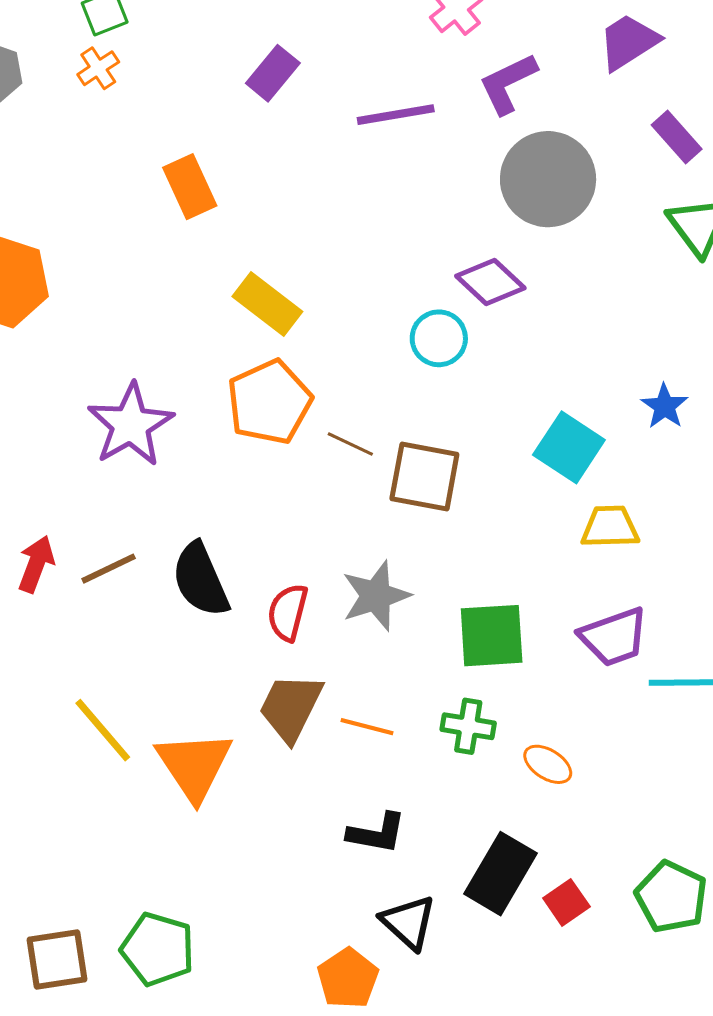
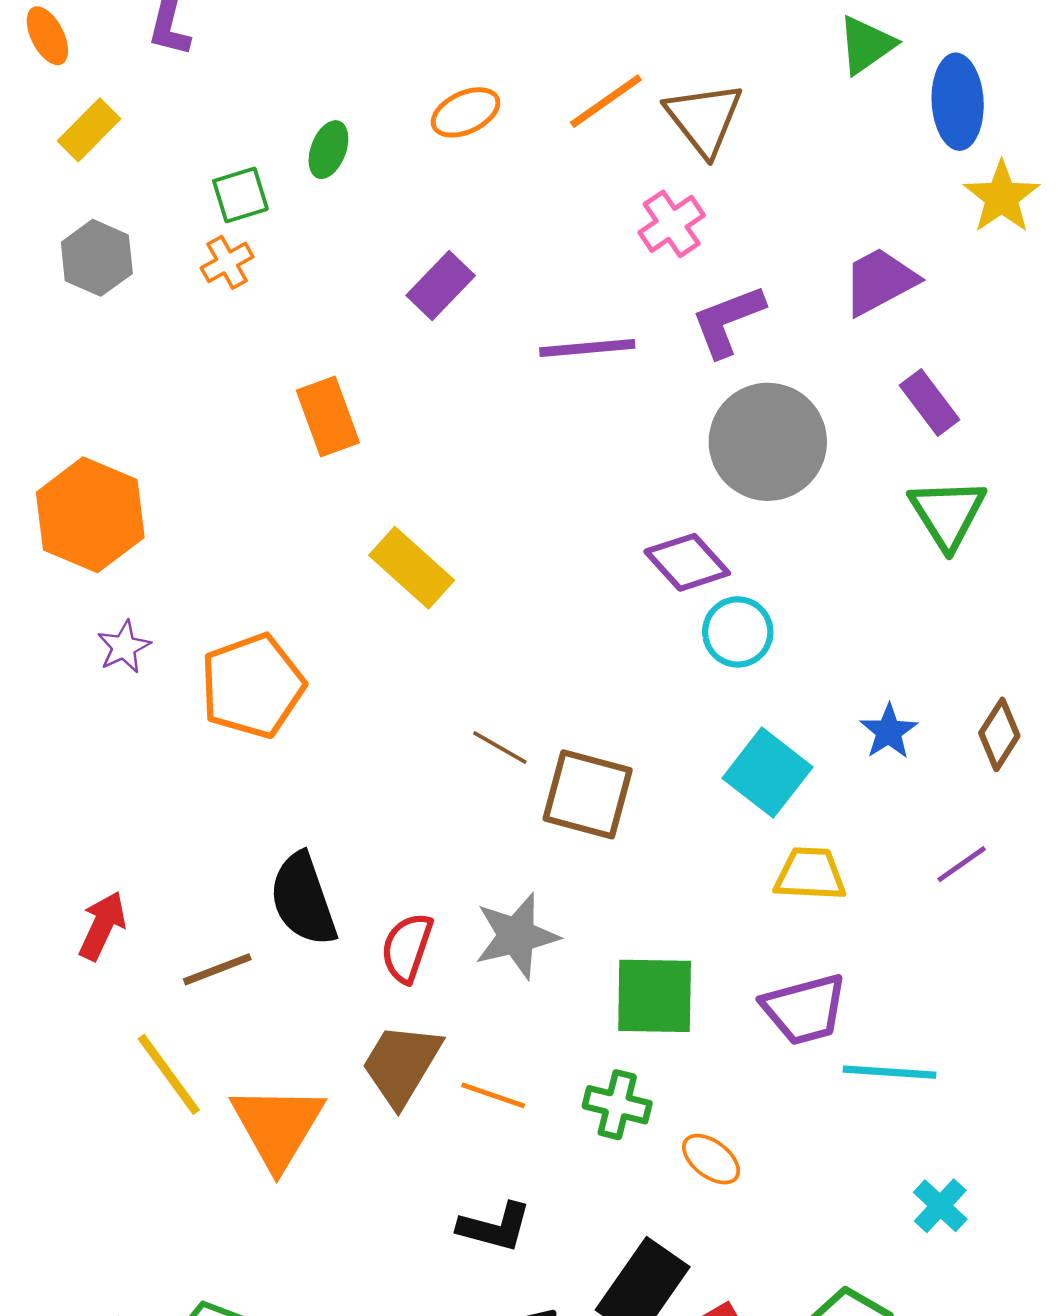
cyan circle: (439, 338) -> (738, 632), moved
orange pentagon: (269, 402) -> (252, 686), moved
purple star: (131, 425) -> (124, 647), moved, size x0.5
red arrow: (36, 564) -> (102, 926), moved
brown line: (109, 569) -> (217, 969), moved

